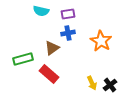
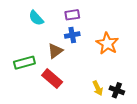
cyan semicircle: (41, 11) -> (36, 18), moved, turned 35
black cross: (110, 85) -> (117, 90), turned -32

